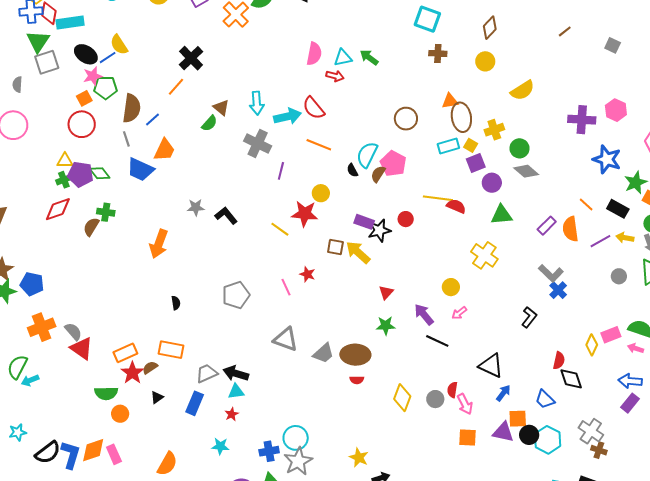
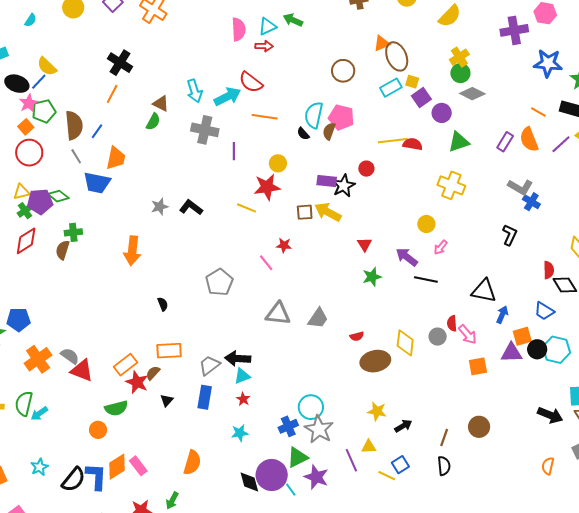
yellow cross: (494, 130) -> (459, 57), moved
brown ellipse: (355, 355) -> (375, 361), moved
orange circle: (120, 414) -> (98, 430), moved

